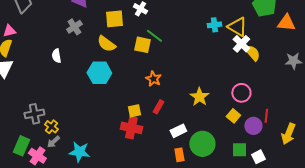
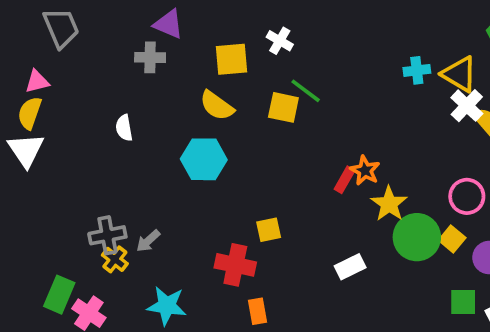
gray cross: (74, 27) -> (150, 57), moved, turned 35
orange star: (153, 79) -> (365, 170), moved
red rectangle: (158, 107) -> (345, 180), moved
gray cross: (34, 114) -> (107, 235), moved
red cross: (131, 128) -> (235, 265), moved
gray arrow: (53, 142) -> (148, 241), moved
green circle: (202, 144) -> (417, 237), moved
orange rectangle: (179, 155) -> (258, 311), moved

